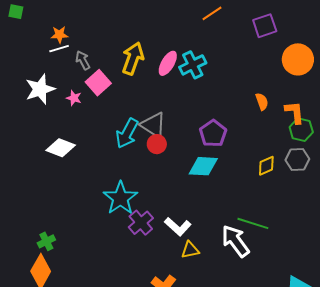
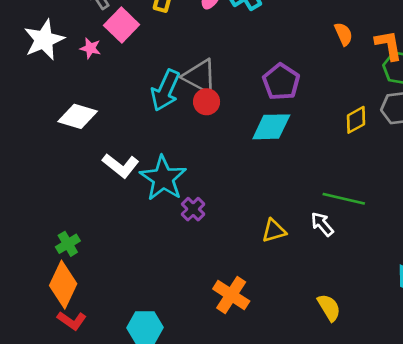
purple cross: (141, 223) -> (193, 209), size x0.7
white L-shape: (178, 227) -> (121, 166), moved
white arrow: (235, 241) -> (322, 224), size x0.6
yellow triangle: (190, 250) -> (274, 231), moved

